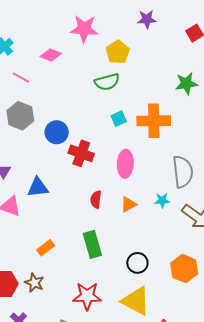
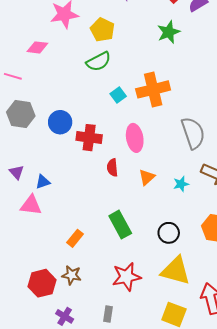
green star: (186, 83) -> (169, 32), moved
blue triangle: (38, 187) -> (43, 182), moved, size x0.7
red semicircle: (96, 199) -> (112, 168), moved
cyan star: (162, 200) -> (181, 184), moved

